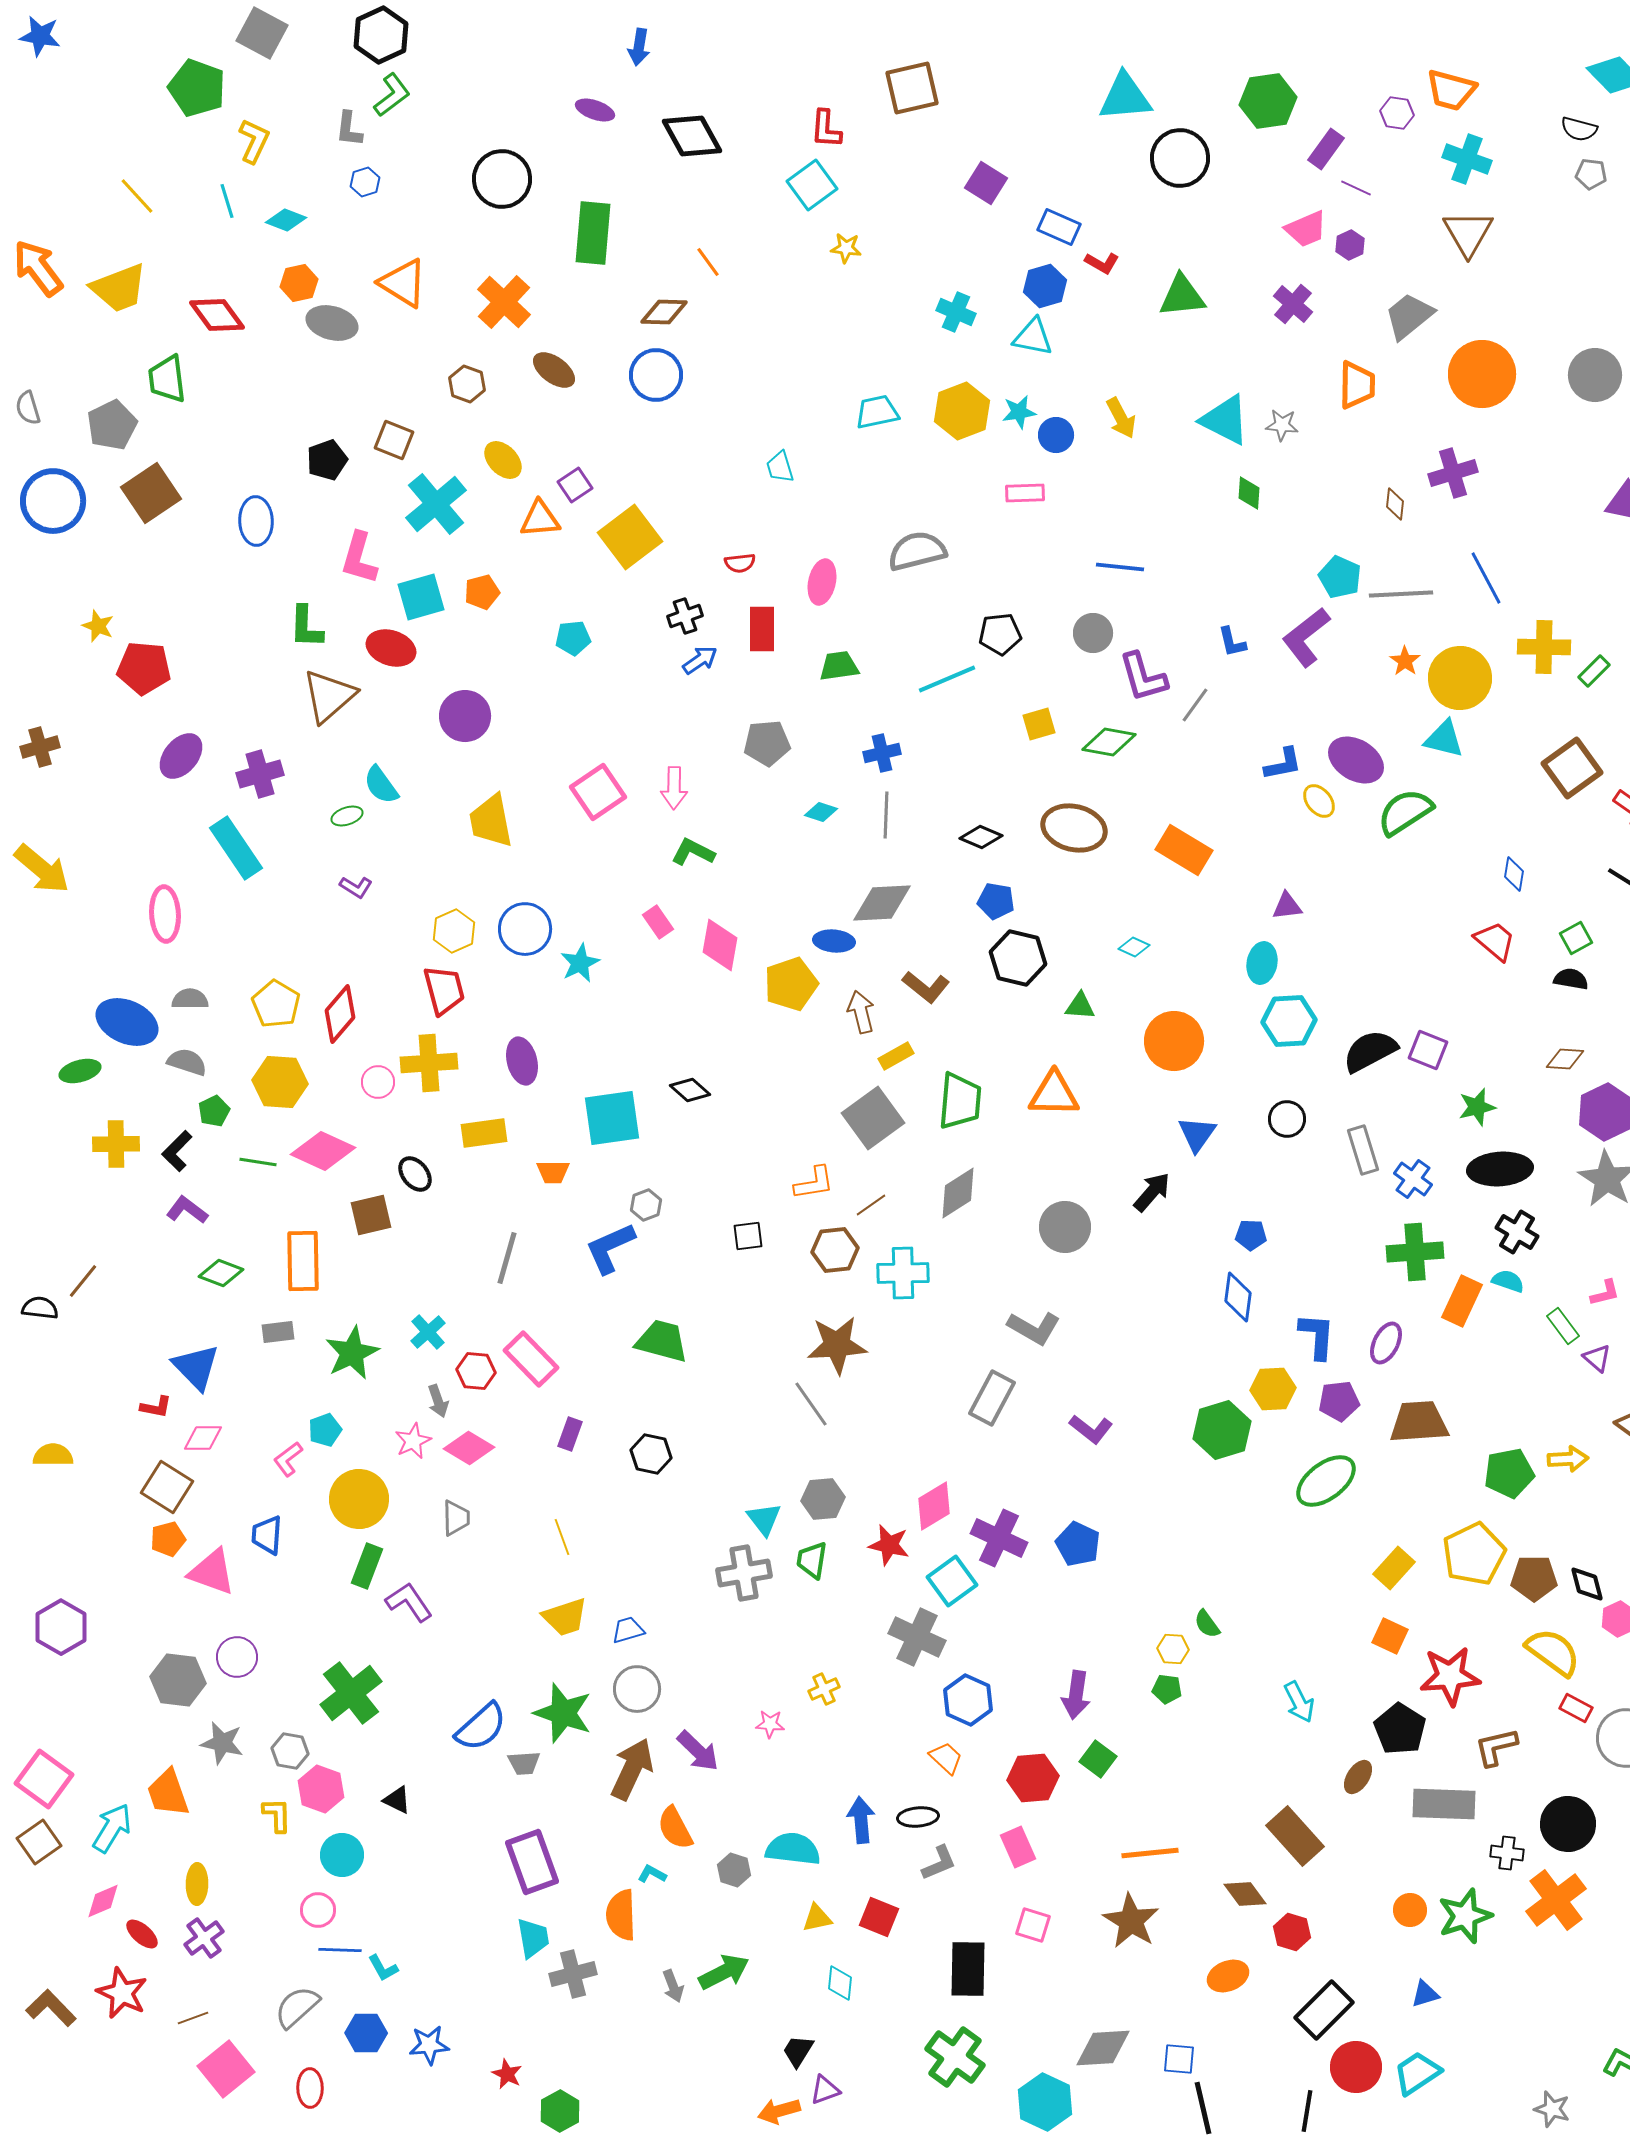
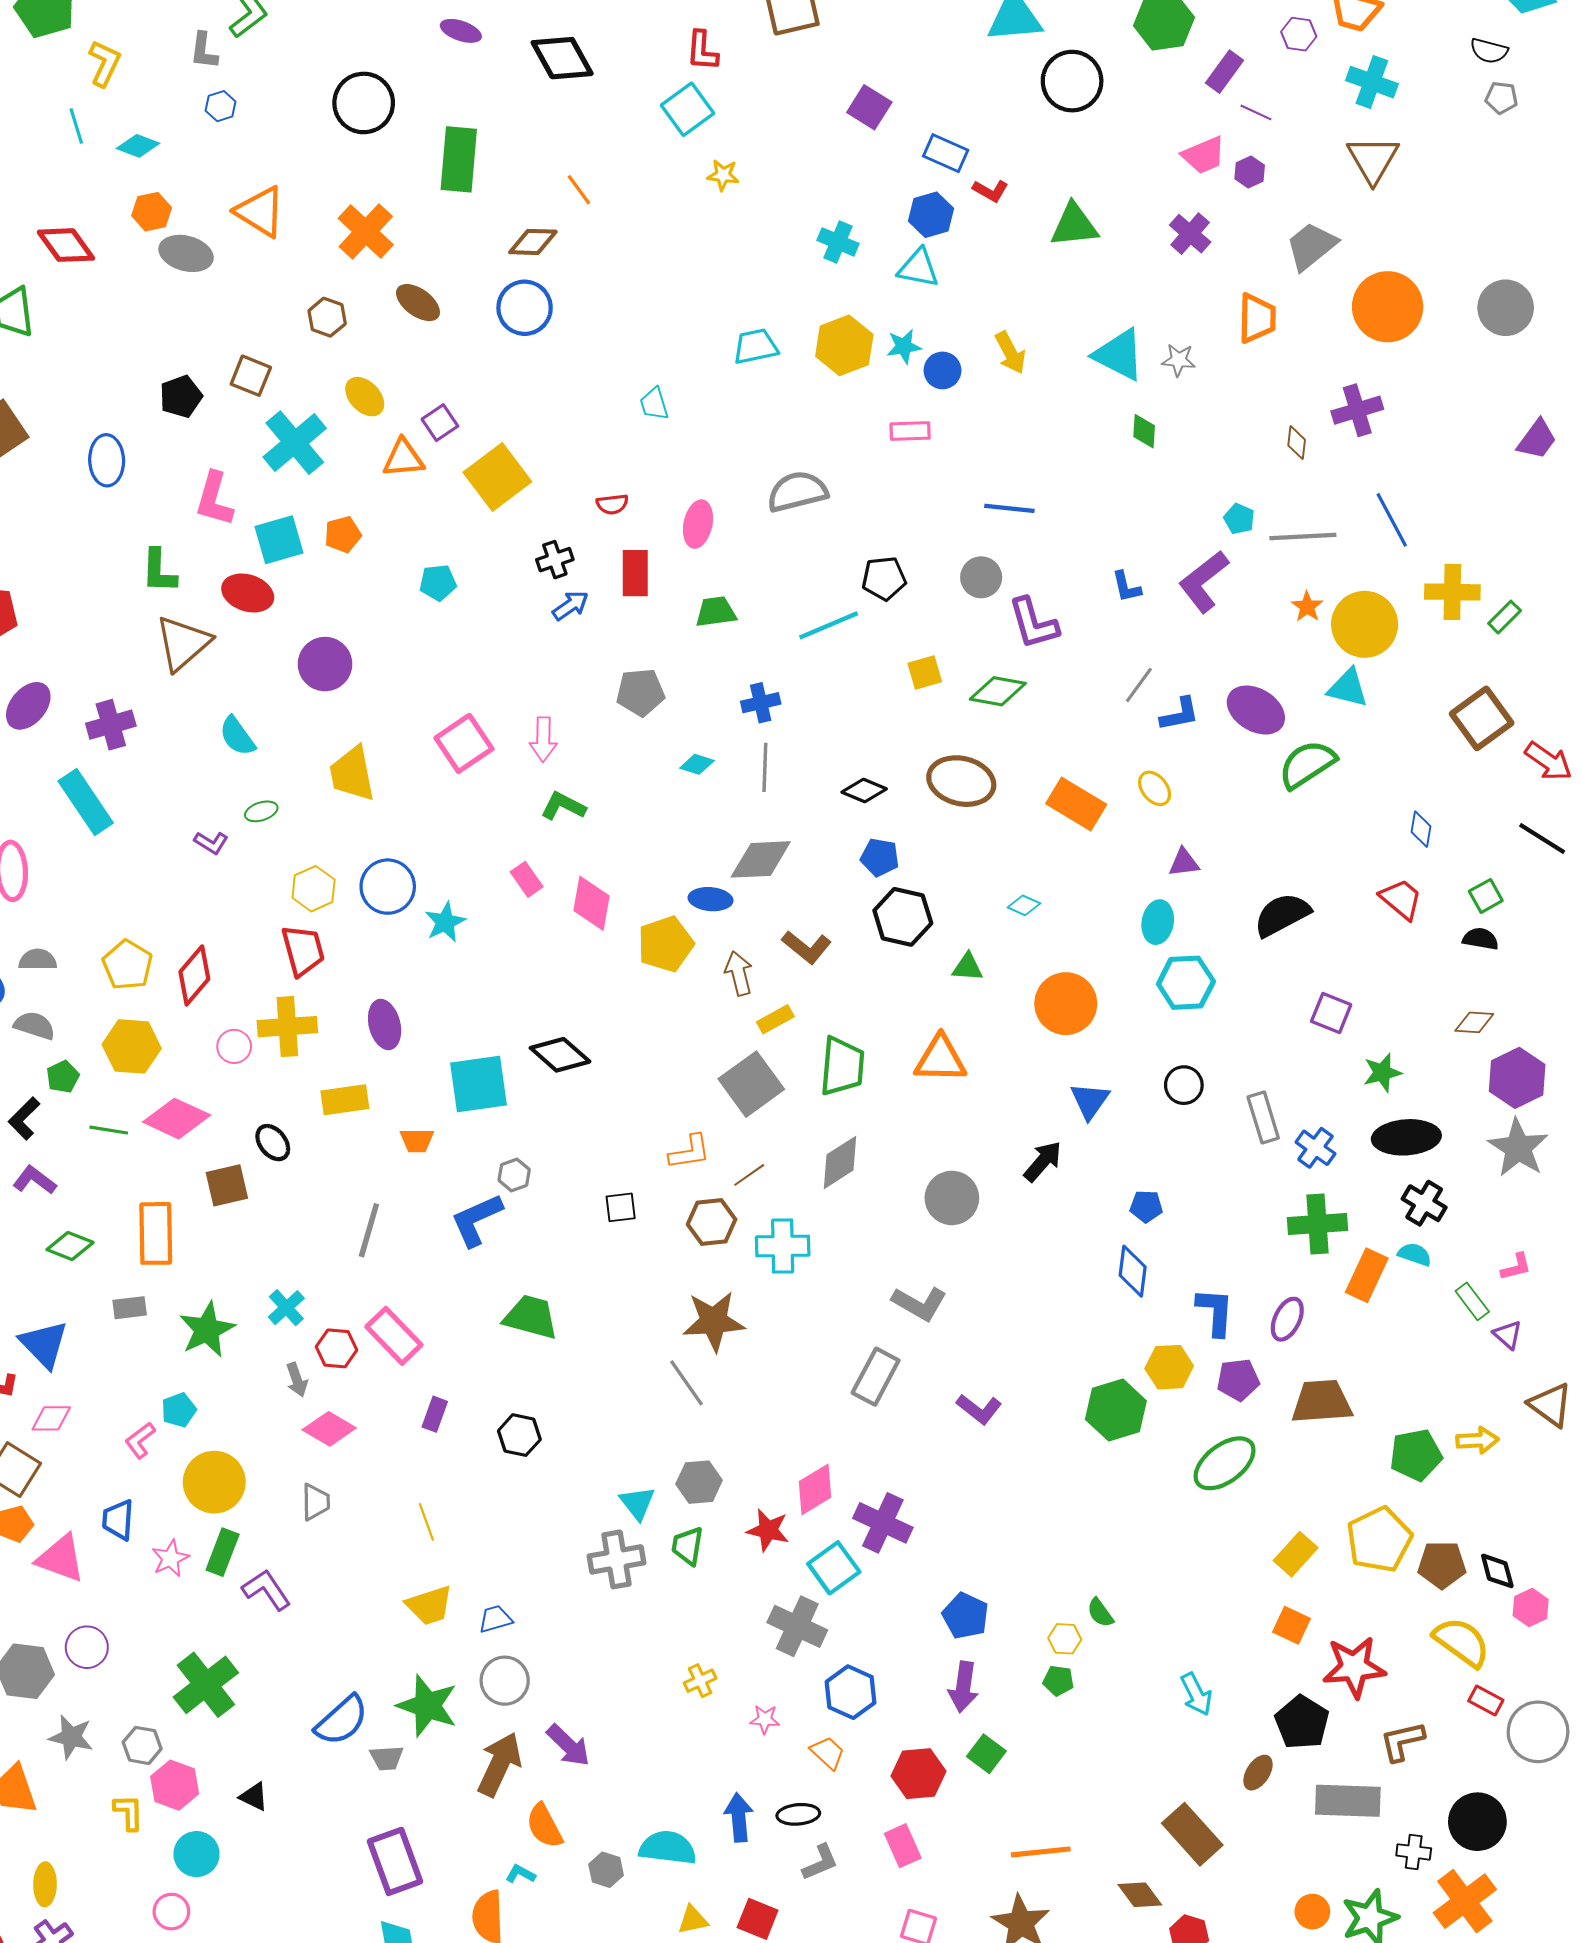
cyan pentagon: (1340, 577) -> (1239, 519), size x0.7
gray line: (1195, 705) -> (1139, 685), moved
yellow ellipse: (1319, 801) -> (1155, 788), moved
green ellipse: (347, 816) -> (261, 811), moved
black semicircle: (1370, 1051) -> (1282, 915), moved
black diamond: (690, 1090) -> (560, 1055), size x1.4
pink star: (413, 1441) -> (170, 1558), moved
blue pentagon: (1078, 1544) -> (965, 1616), moved
pink star: (770, 1724) -> (765, 1719), moved

